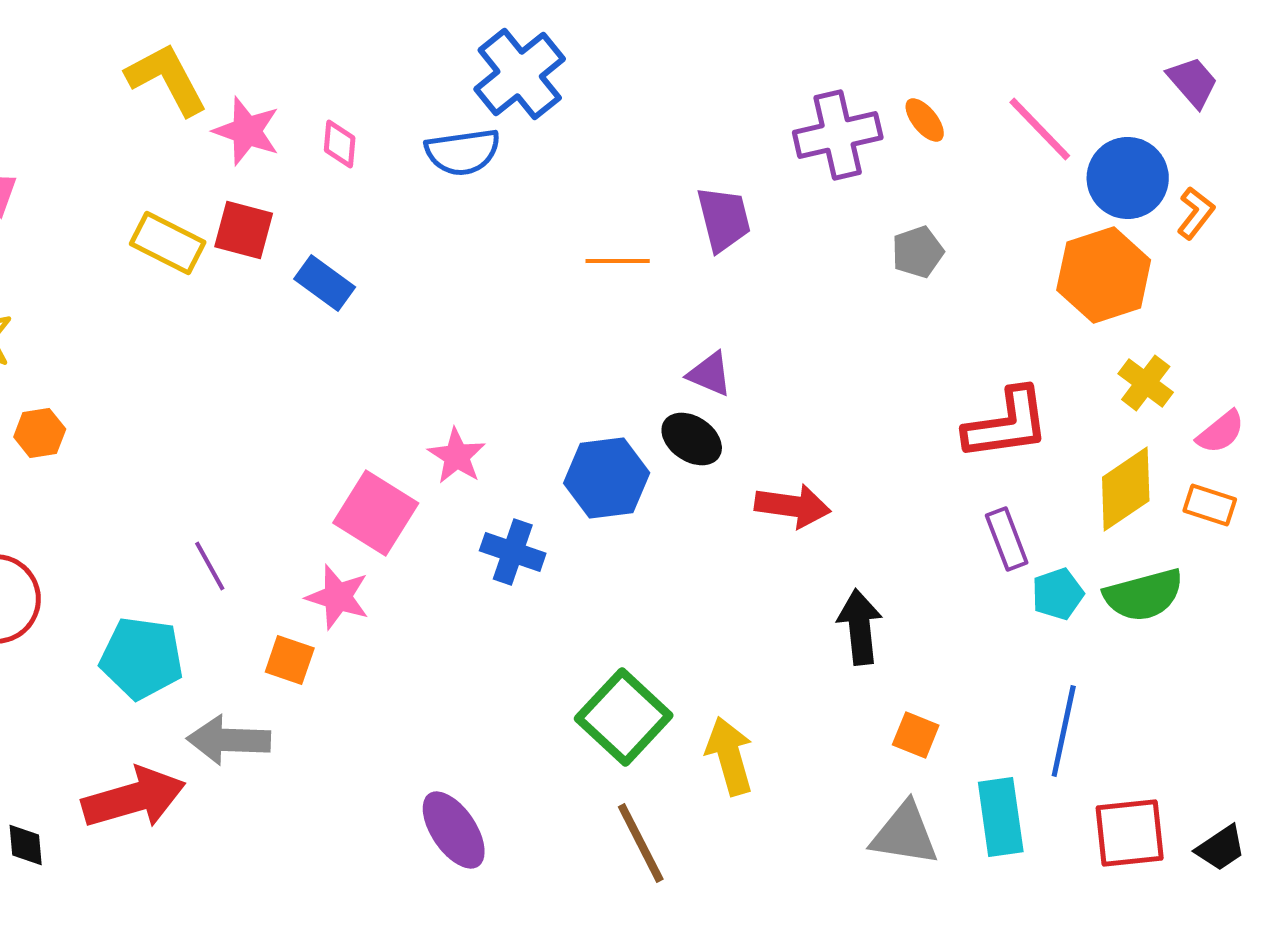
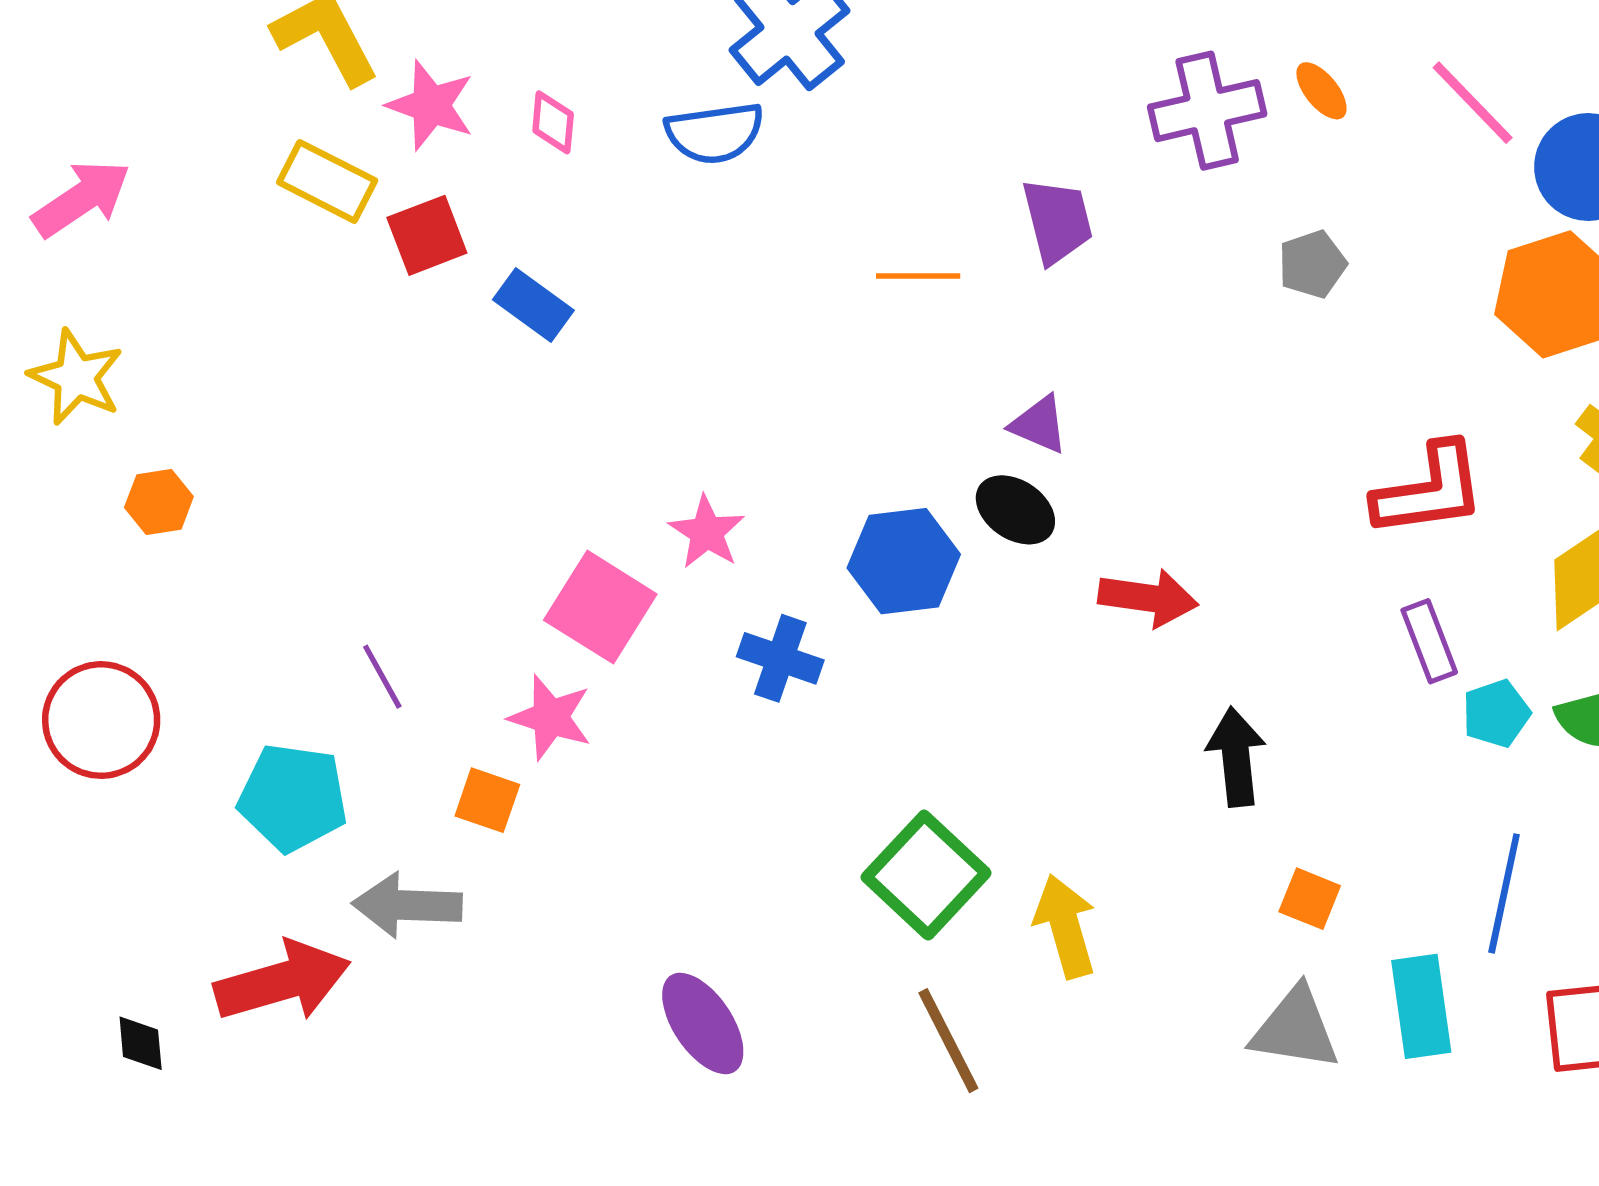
red square: (244, 230) -> (427, 235), turned -36
yellow rectangle: (168, 243) -> (327, 181), moved

